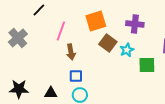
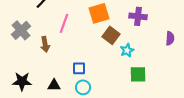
cyan star: (127, 50) -> (127, 50), moved
brown arrow: (71, 52) -> (45, 44), moved
green square: (147, 65) -> (138, 74), moved

